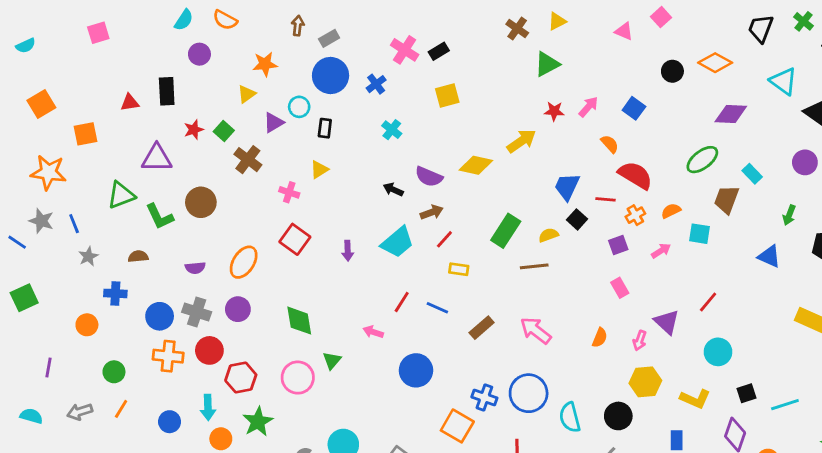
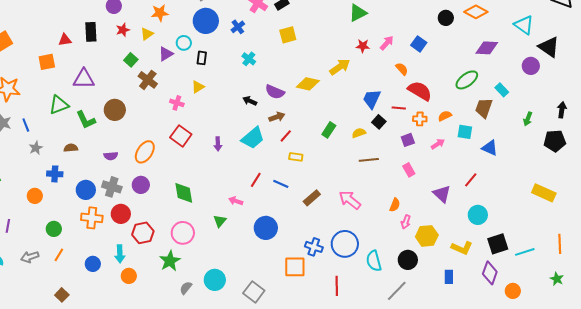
red star: (194, 130) -> (123, 30), moved
orange square: (85, 134) -> (47, 62), moved
purple circle: (805, 162) -> (531, 66), moved
orange cross: (635, 215) -> (420, 119), turned 32
green rectangle: (506, 231) -> (329, 130), size x0.7
blue triangle: (769, 256) -> (490, 148), moved
brown line: (534, 266) -> (369, 160), moved
pink arrow: (640, 340) -> (406, 222), moved
green triangle: (332, 360) -> (220, 221), moved
black square: (746, 393) -> (498, 244), size x1.5
green star: (258, 422) -> (170, 261), moved
orange square: (457, 426) -> (295, 267), turned -30

